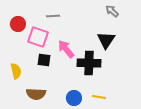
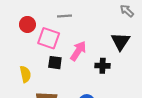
pink arrow: (66, 49) -> (78, 51), turned 72
black cross: (89, 63) -> (103, 66), size x0.6

